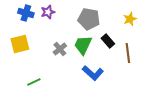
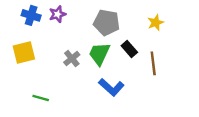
green line: (34, 82) -> (41, 98), turned 40

